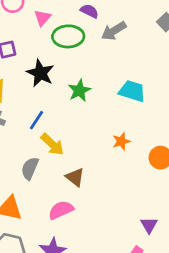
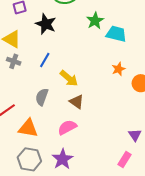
green star: (79, 91) -> (95, 21), moved
orange star: (121, 141) -> (118, 69), moved
yellow arrow: (52, 144) -> (69, 78), moved

